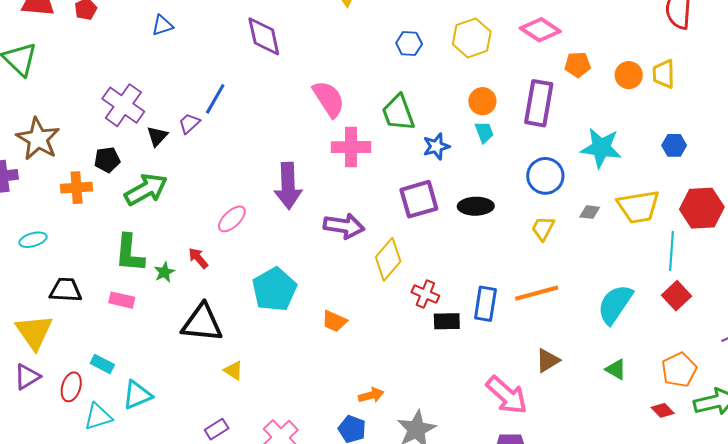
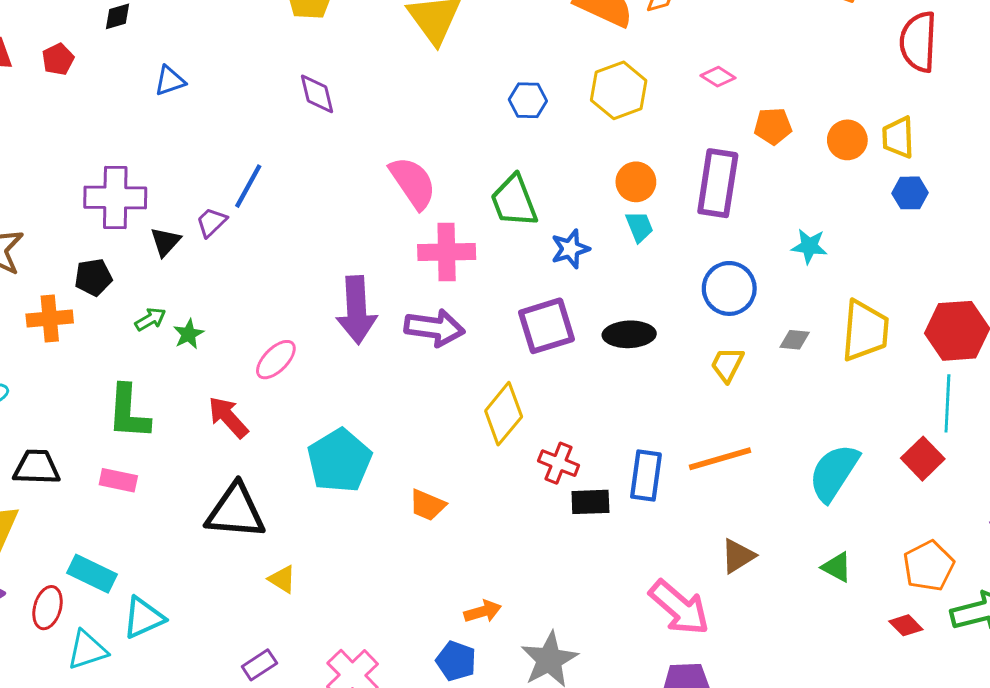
pink diamond: (540, 30) -> (718, 77), size x0.6
purple diamond: (264, 36) -> (317, 94), size x0.7
purple cross: (123, 105) -> (115, 198), turned -33
blue hexagon: (674, 145) -> (910, 193), moved
cyan star: (601, 148) -> (809, 246), size x0.6
green arrow: (146, 189) -> (150, 319), size x0.5
yellow trapezoid: (638, 207) -> (865, 331), turned -75
purple arrow: (344, 226) -> (434, 328), moved
cyan line: (672, 251) -> (947, 403), moved
red arrow: (198, 258) -> (228, 417), size x1.4
green star: (164, 272) -> (189, 334), moved
cyan rectangle: (102, 364) -> (92, 574), size x1.4

